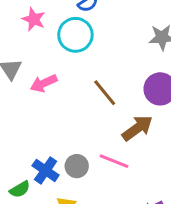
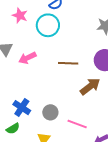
brown line: (105, 93) -> (68, 63), turned -48
pink line: (114, 161) -> (77, 124), moved
blue cross: (46, 170) -> (22, 108), moved

